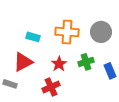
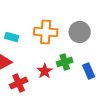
red star: (59, 64) -> (45, 71), moved
red cross: (51, 87) -> (19, 83), moved

